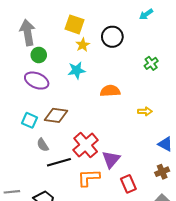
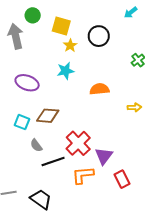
green circle: (39, 55) -> (33, 15), moved

